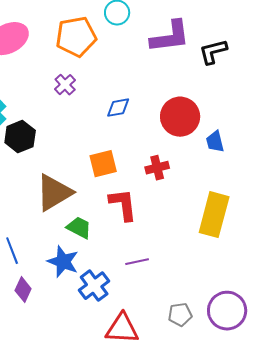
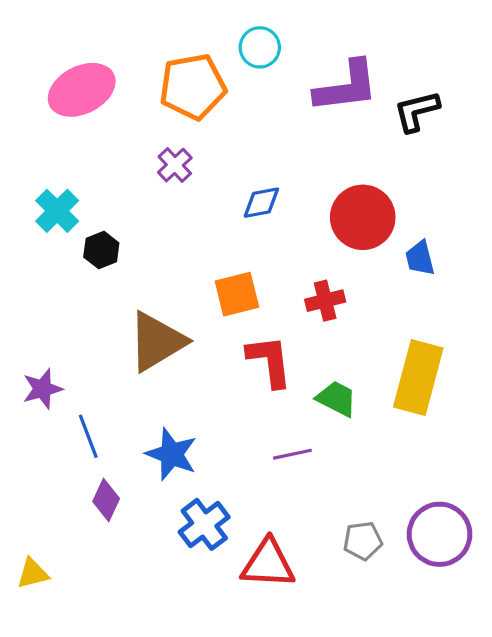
black hexagon: (20, 137) -> (101, 250), size x0.7
green trapezoid: (79, 228) -> (337, 399), moved
blue cross: (94, 286) -> (204, 524), moved

